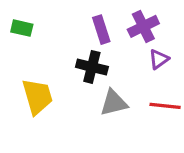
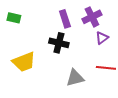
yellow trapezoid: (37, 97) -> (24, 62), turned 85
gray triangle: (114, 103) -> (75, 78), moved

